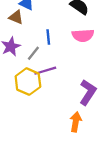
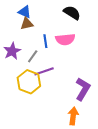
brown triangle: (16, 17) -> (27, 24), moved, turned -32
pink semicircle: (83, 35) -> (65, 39), moved

